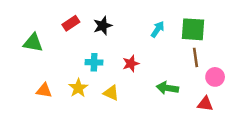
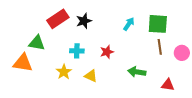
red rectangle: (71, 23) -> (58, 19), size x1.5
green triangle: (33, 43) -> (37, 43), moved
pink circle: (215, 77) -> (182, 53), moved
orange triangle: (44, 90) -> (23, 63), moved, size x1.5

